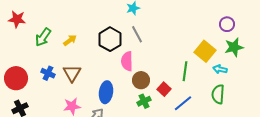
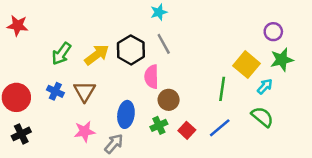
green arrow: (43, 37) -> (61, 54), moved
yellow arrow: (70, 40) -> (97, 55), moved, size x1.5
cyan arrow: (220, 69) -> (265, 86), turned 120
red square: (164, 89) -> (187, 130), moved
green semicircle: (218, 94) -> (262, 117), turned 126
green cross: (144, 101) -> (159, 125), moved

